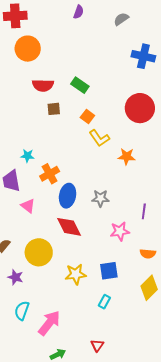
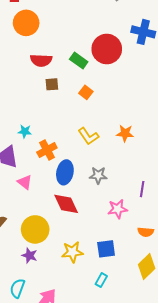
red circle: (140, 108) -> (107, 49), moved
yellow L-shape: (99, 138) -> (88, 136), moved
purple star: (15, 277) -> (30, 255), moved

